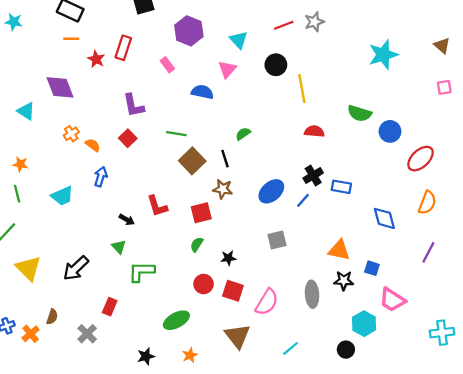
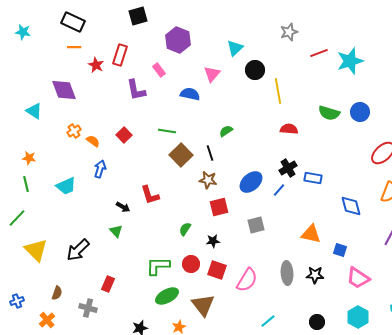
red line: (284, 25) -> (319, 53), moved
cyan triangle: (239, 40) -> (235, 48), moved, turned 30
purple L-shape: (133, 105) -> (136, 90), moved
blue circle: (390, 131) -> (360, 112), moved
red square: (201, 213) -> (219, 207), moved
green L-shape: (141, 272) -> (158, 266), moved
black star: (344, 281) -> (315, 275), moved
cyan hexagon: (364, 324) -> (358, 317), moved
orange cross: (31, 334) -> (47, 320), moved
gray cross: (87, 334) -> (88, 308), turned -30
brown triangle: (237, 336) -> (203, 305), moved

